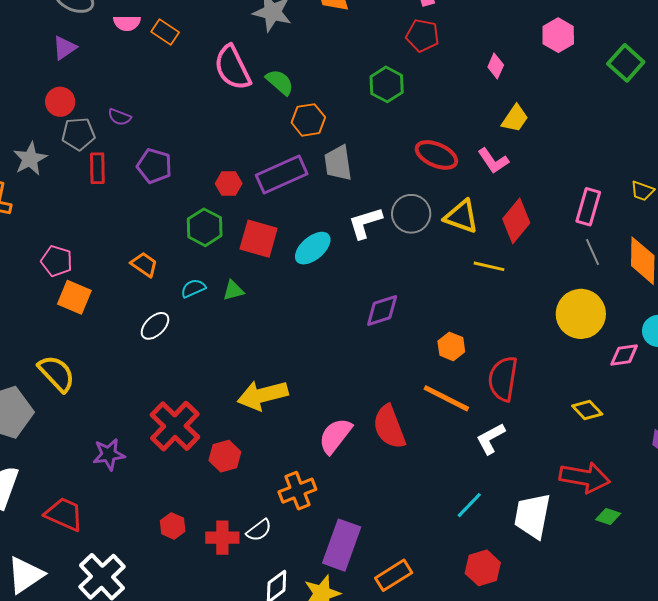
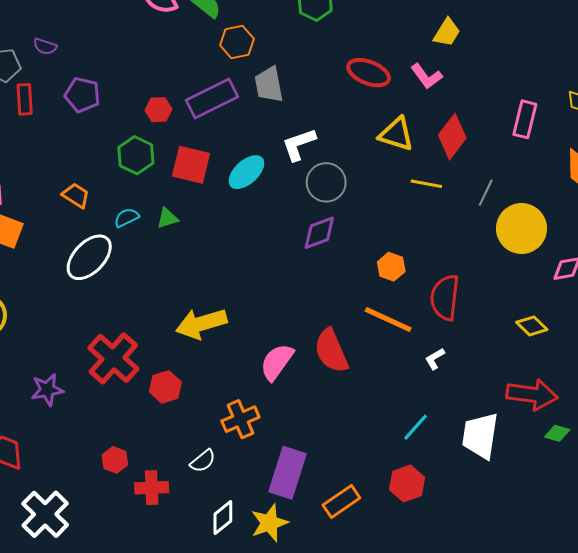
gray circle: (411, 214) -> (326, 182), moved
gray line: (592, 252) -> (486, 193), moved, turned 52
white ellipse: (155, 326) -> (89, 257), size x1.6
white L-shape: (491, 439) -> (435, 359), size x0.7
red cross: (222, 538) -> (152, 488), moved
red hexagon: (483, 568) -> (407, 483), moved

